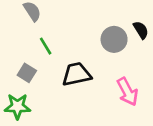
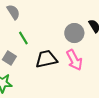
pink arrow: (127, 92) -> (74, 60), moved

